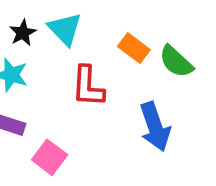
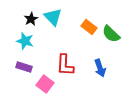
red L-shape: (88, 86) -> (65, 65), moved
blue arrow: (155, 127) -> (100, 68), size x0.7

